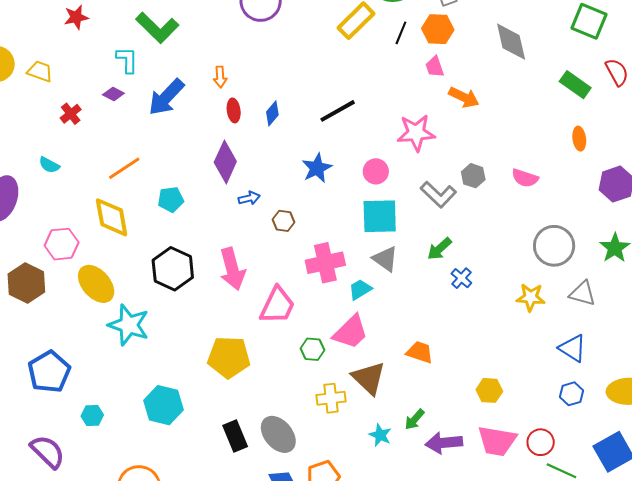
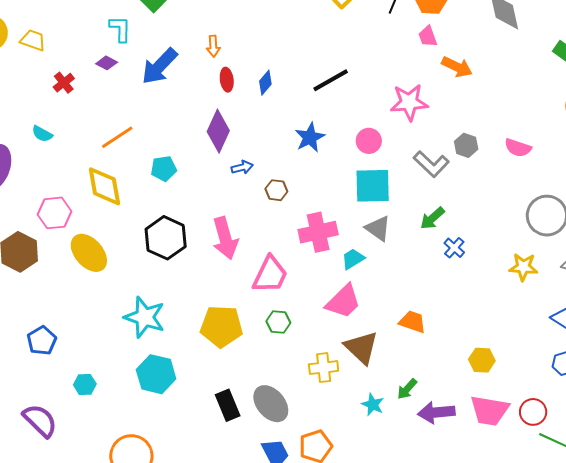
cyan star: (129, 325) -> (145, 317), moved
green hexagon: (312, 349) -> (278, 322), moved
blue pentagon: (49, 372) -> (42, 341), size x0.7

